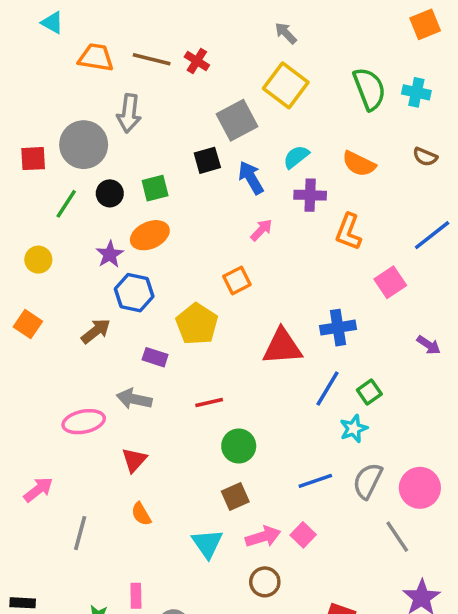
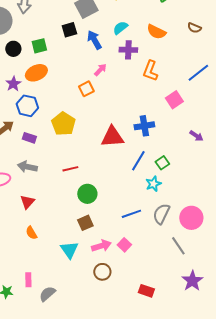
orange square: (237, 281) -> (86, 89), moved
purple rectangle: (155, 357) -> (29, 138), moved

